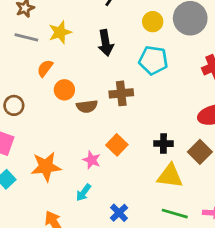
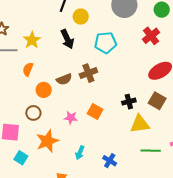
yellow circle: (153, 22) -> (81, 17), moved
orange circle: (64, 90) -> (44, 90), moved
brown circle: (14, 105) -> (33, 113), moved
brown semicircle: (87, 106) -> (64, 79), moved
pink star: (92, 160) -> (71, 118), moved

